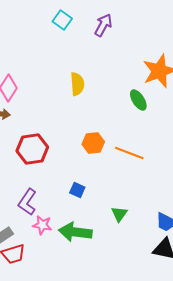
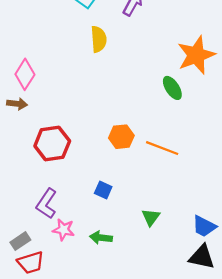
yellow semicircle: (77, 84) -> (99, 39), moved
green arrow: (75, 232) -> (101, 238), size x0.6

